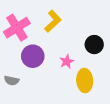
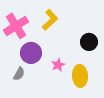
pink star: (67, 61) -> (58, 65), moved
gray semicircle: (12, 81) -> (19, 74), moved, turned -72

